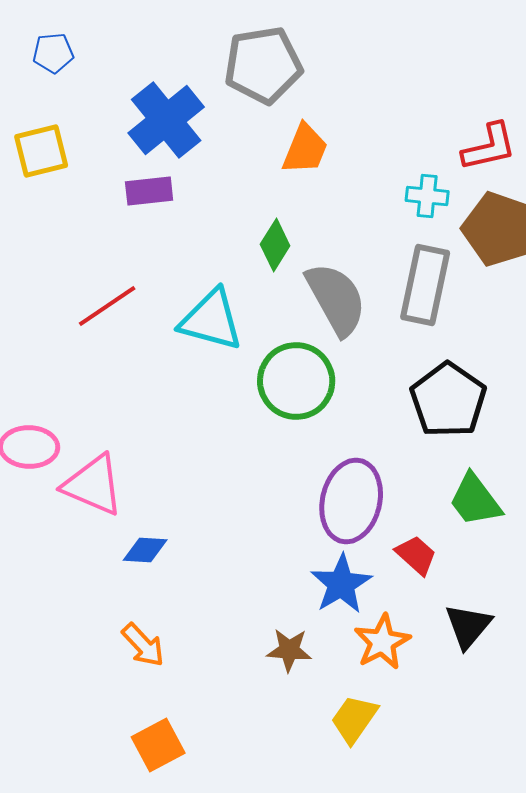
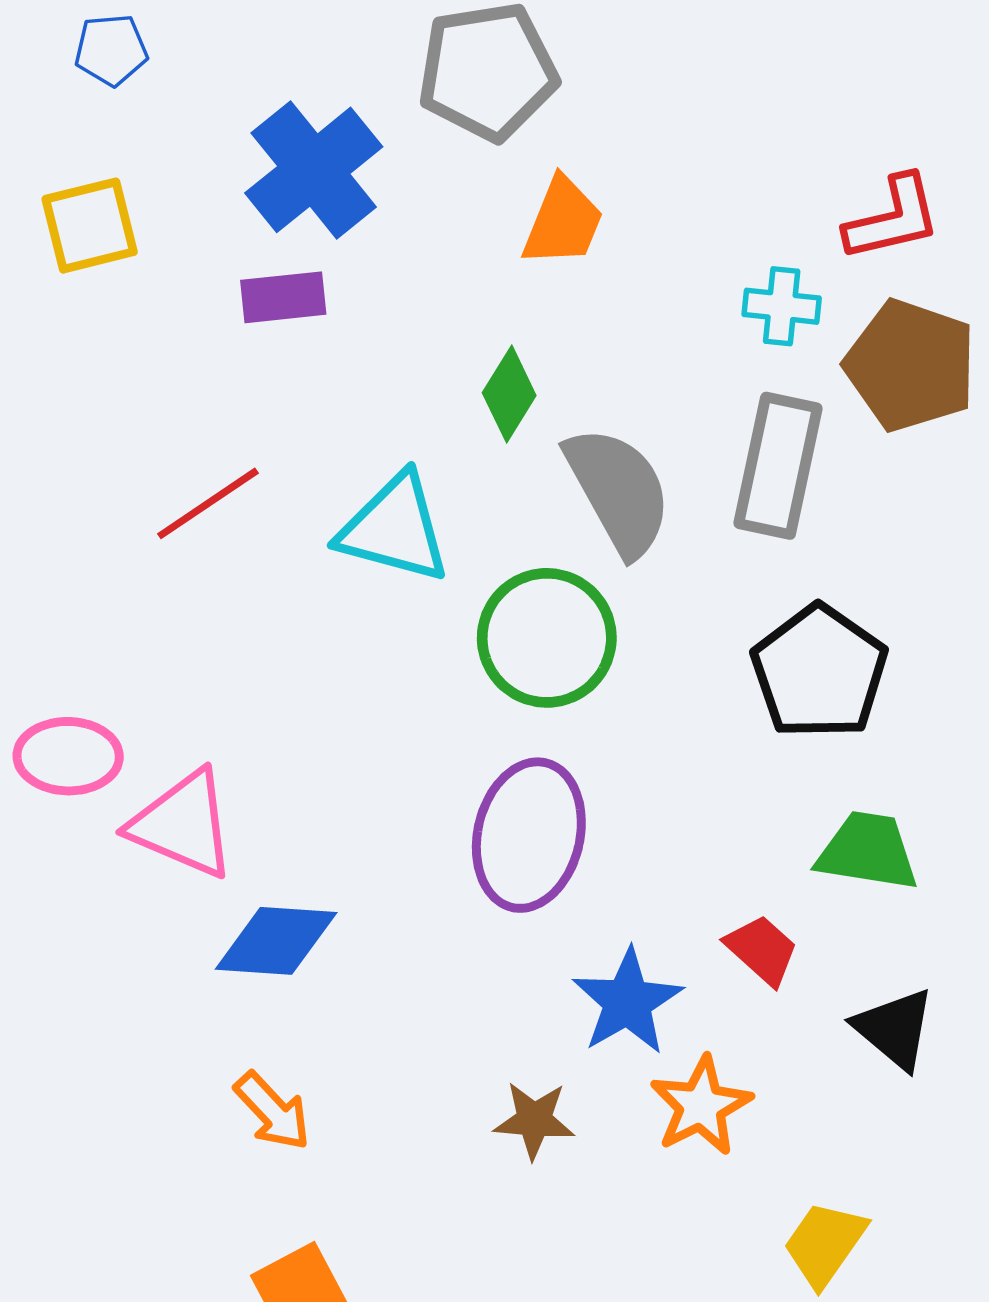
green trapezoid: (475, 500) -> (868, 851), turned 136
purple ellipse: (351, 501) -> (529, 835), moved
blue diamond: (145, 550) -> (276, 941), size x1.5
black triangle: (468, 626) -> (895, 1029), moved, turned -30
yellow trapezoid: (354, 719) -> (825, 1244), moved

